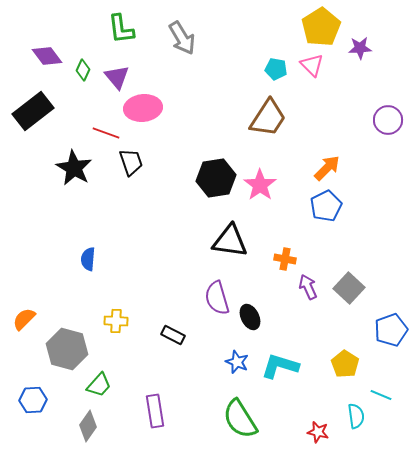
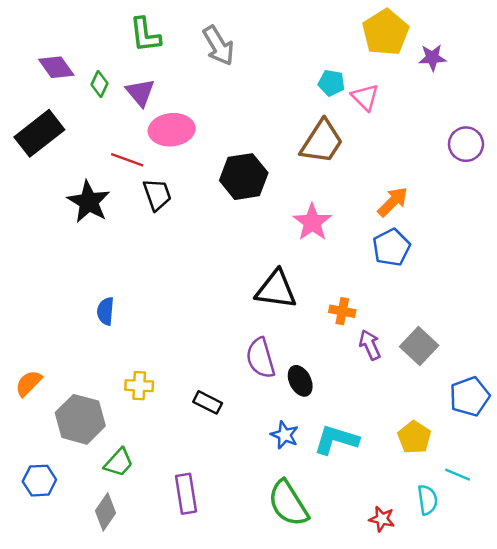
pink triangle: (312, 65) -> (365, 97), moved
black hexagon: (216, 178) -> (244, 177), moved

